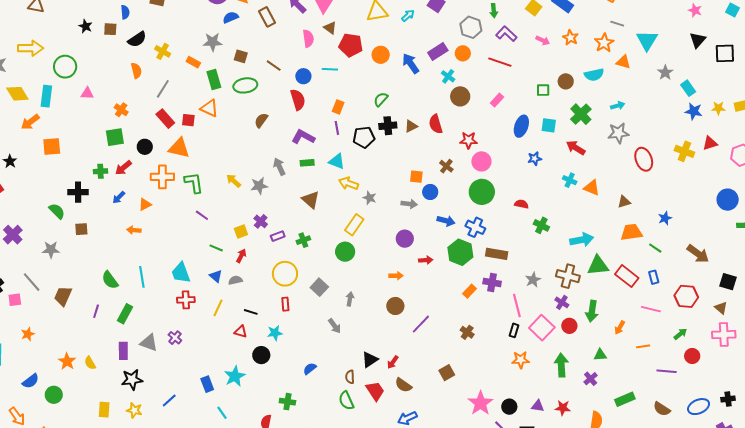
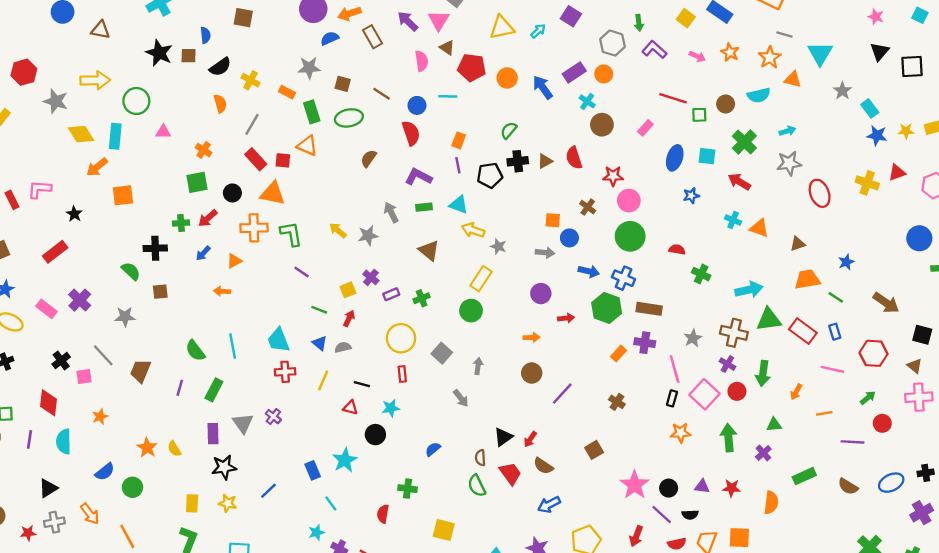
black star: (85, 26) -> (159, 53), size x1.6
red line: (500, 62) -> (673, 98), moved
gray triangle: (149, 343) -> (243, 423), turned 36

